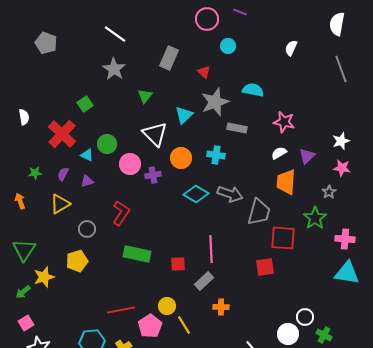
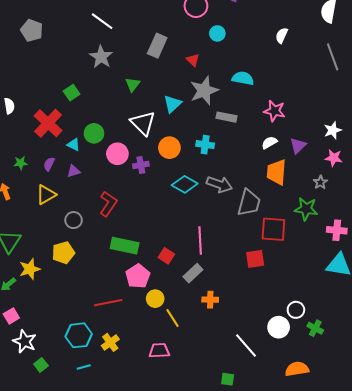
green star: (315, 218) -> (306, 209), turned -30
red square: (178, 264) -> (166, 256), turned 35
pink pentagon: (150, 326) -> (138, 276), moved

